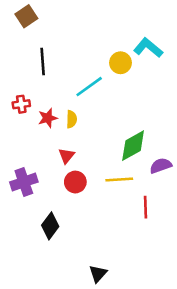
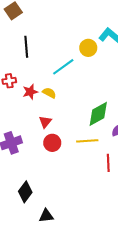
yellow semicircle: (72, 119) -> (49, 93), turned -64
black diamond: (50, 226) -> (25, 192), moved
black triangle: (98, 274) -> (46, 216), moved, turned 42

